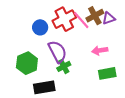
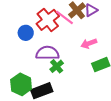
purple semicircle: (57, 52) -> (48, 53), turned -50
green hexagon: (27, 63) -> (21, 84), moved

